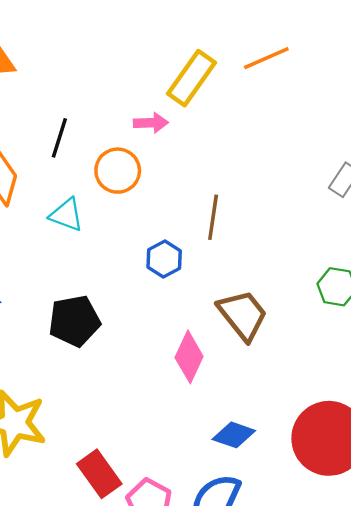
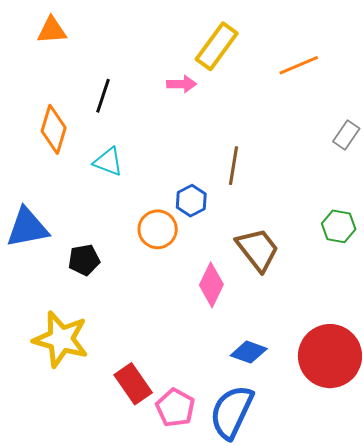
orange line: (266, 58) -> (299, 65), moved
orange circle: (118, 171) -> (158, 229), moved
black pentagon: (74, 321) -> (84, 260), moved, size x0.7

